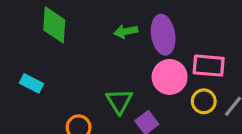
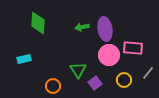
cyan rectangle: (32, 83) -> (24, 59), turned -40
yellow circle: (204, 101) -> (124, 80), moved

